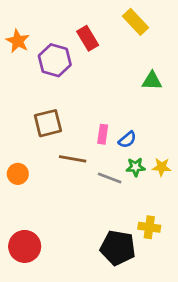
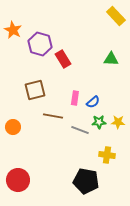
yellow rectangle: (136, 22) -> (116, 16), moved
red rectangle: (88, 38) -> (63, 59), moved
yellow cross: (149, 227) -> (107, 155), moved

